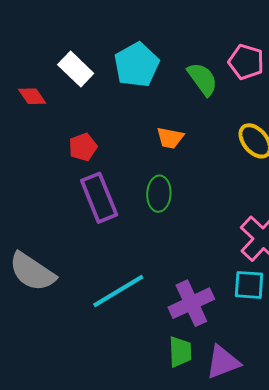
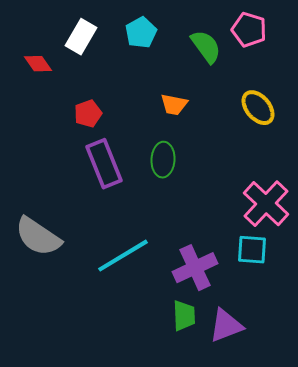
cyan pentagon: (137, 65) -> (141, 33), size x0.7
white rectangle: (76, 69) -> (81, 37), turned 76

